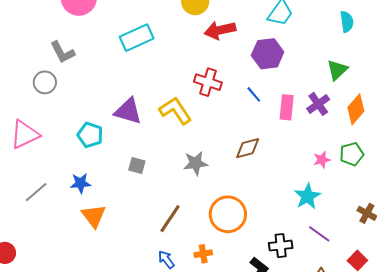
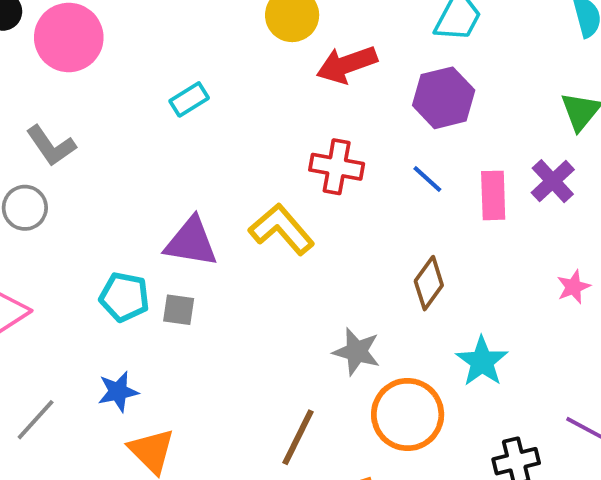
cyan rectangle: (137, 38) -> (189, 99), size x0.6
brown diamond: (248, 148) -> (429, 283), turned -32
gray star: (196, 163) -> (357, 352), moved, turned 30
gray square: (137, 166) -> (179, 310), moved
cyan star: (307, 196) -> (482, 361), moved

